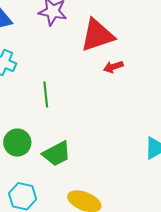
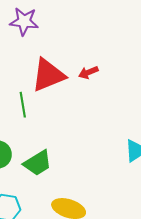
red triangle: (97, 35) -> (48, 75), moved

